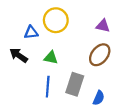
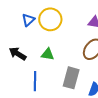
blue triangle: (31, 32) -> (28, 20), moved, turned -32
blue line: (48, 87) -> (35, 81), moved

